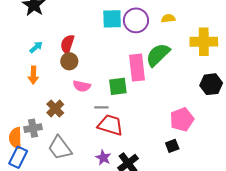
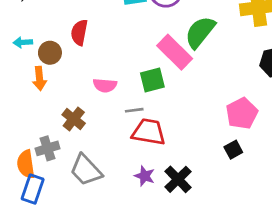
cyan arrow: (36, 47) -> (23, 42), moved, turned -136
brown circle: (69, 61) -> (50, 53), moved
pink rectangle: (137, 68) -> (175, 52), turned -32

